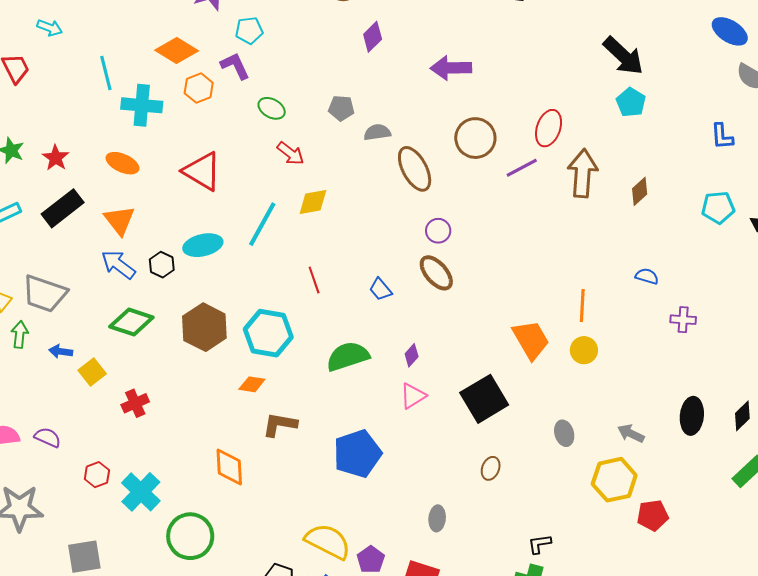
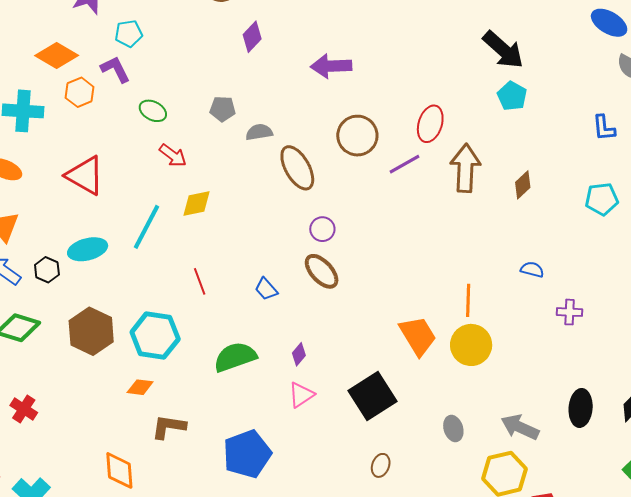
yellow circle: (584, 350) -> (471, 345), size x1.5
red cross: (135, 403) -> (24, 409), turned -32
gray arrow: (631, 434) -> (520, 427), size x1.4

